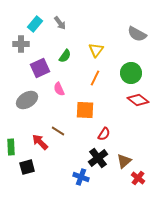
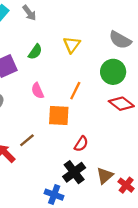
gray semicircle: (137, 34) -> (120, 40), moved
orange line: (95, 78) -> (75, 91), moved
pink semicircle: (59, 89) -> (38, 91), moved
brown line: (58, 131) -> (27, 140), turned -72
red cross: (138, 178) -> (126, 185), moved

